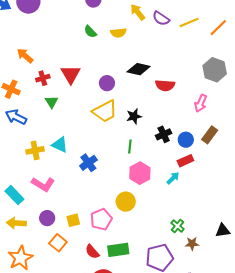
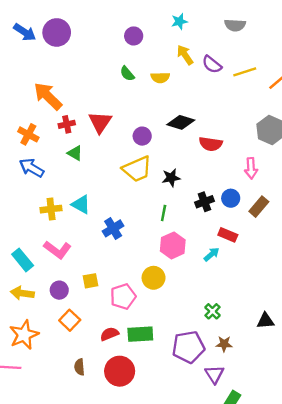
orange arrow: (25, 56) -> (48, 96), size x1.5
green triangle: (52, 102) -> (75, 153), turned -32
pink arrow: (201, 103) -> (251, 168), turned -30
blue circle: (186, 140) -> (231, 198), moved
red rectangle: (185, 161) -> (228, 235), turned 42
yellow square: (73, 220) -> (90, 281), moved
brown star: (192, 244) -> (224, 344), moved
red semicircle: (92, 252) -> (109, 334), turned 105

